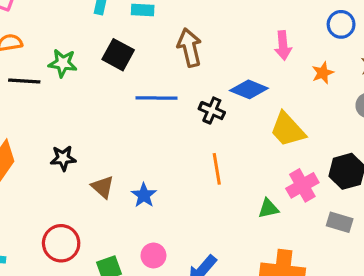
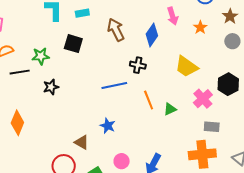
blue diamond: (249, 89) -> (152, 35), moved, turned -65
blue line: (156, 98) -> (114, 85), moved
black star: (63, 158) -> (51, 87), moved
brown triangle: (103, 187) -> (82, 142), moved
green triangle: (268, 208) -> (170, 109), moved
gray rectangle: (340, 222) -> (212, 127), moved

